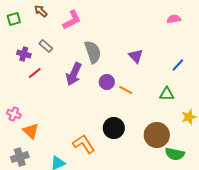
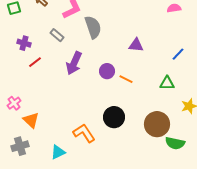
gray rectangle: (46, 46) -> (57, 35), moved
gray semicircle: (93, 52) -> (93, 27), moved
purple triangle: (136, 56) -> (136, 45), turned -42
pink cross: (14, 114) -> (14, 103), turned 32

